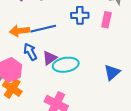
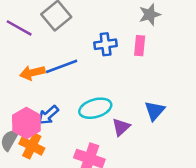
blue arrow: (30, 52) -> (48, 115), moved, turned -96
purple triangle: (50, 58) -> (121, 127), moved

